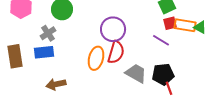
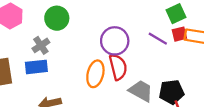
purple line: (161, 40) -> (158, 39), moved
red semicircle: (116, 52) -> (118, 67), turned -30

